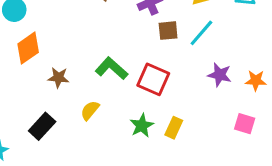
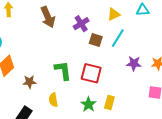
brown square: (168, 31) -> (96, 40), turned 32
green L-shape: (112, 68) -> (63, 70), turned 50
yellow semicircle: (90, 110) -> (53, 100), turned -40

